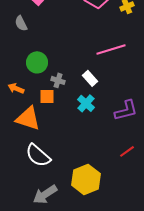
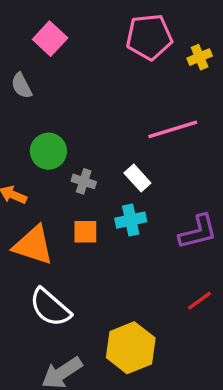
orange square: (47, 96) -> (85, 232), moved
cyan cross: (86, 103) -> (131, 220), turned 36

